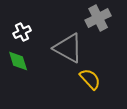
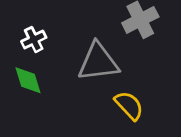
gray triangle: (68, 48) -> (98, 62), turned -36

